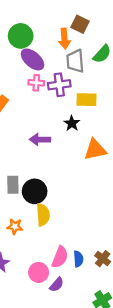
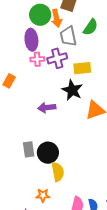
green circle: (21, 36) -> (40, 15), moved
purple ellipse: (32, 59) -> (31, 40), turned 50
black star: (72, 123) -> (72, 90), size x1.5
orange star: (15, 226) -> (43, 195), moved

